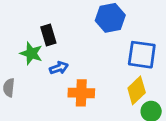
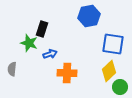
black rectangle: (48, 35) -> (42, 29), turned 35

